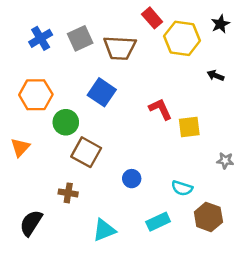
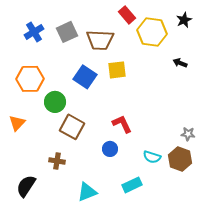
red L-shape: (160, 109) -> (122, 124), moved
yellow square: (189, 127) -> (117, 70), moved
brown hexagon: (208, 217) -> (180, 159), moved

